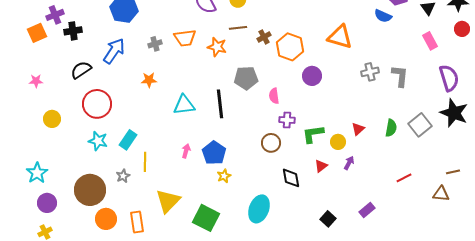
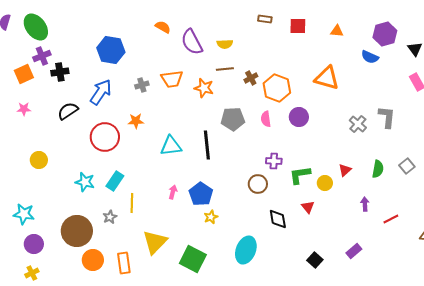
gray cross: (370, 72) -> (358, 124), moved, turned -36
pink star: (36, 81) -> (24, 109), moved
pink semicircle: (274, 96) -> (266, 119), moved
red circle: (97, 104) -> (105, 137), moved
gray square: (420, 125) -> (407, 166), size x0.7
purple arrow: (349, 163) -> (365, 204), moved, turned -32
red triangle: (321, 166) -> (308, 207), turned -32
cyan star: (37, 173) -> (24, 214), turned -30

